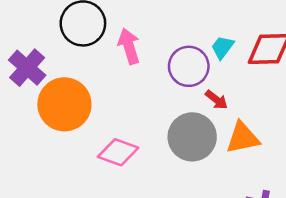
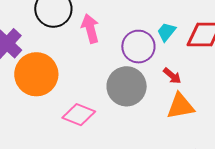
red arrow: (217, 100) -> (172, 76), moved
gray circle: (192, 137) -> (127, 86), moved

